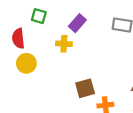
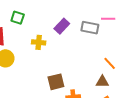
purple rectangle: (77, 23) -> (62, 26), moved

